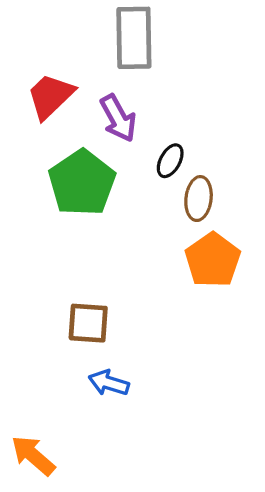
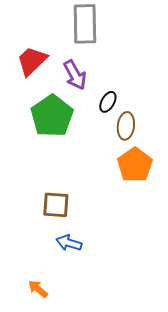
orange arrow: (33, 455) -> (38, 289), moved, size x0.7

